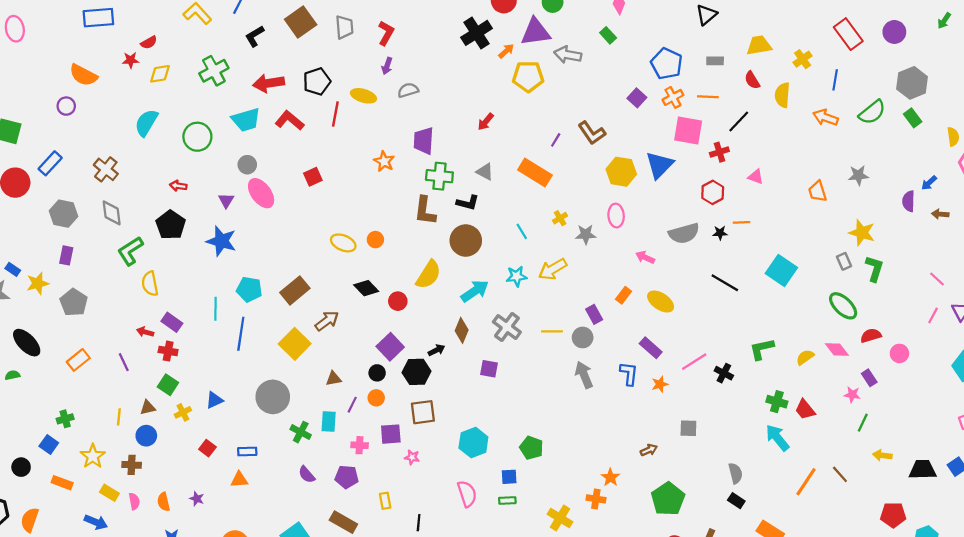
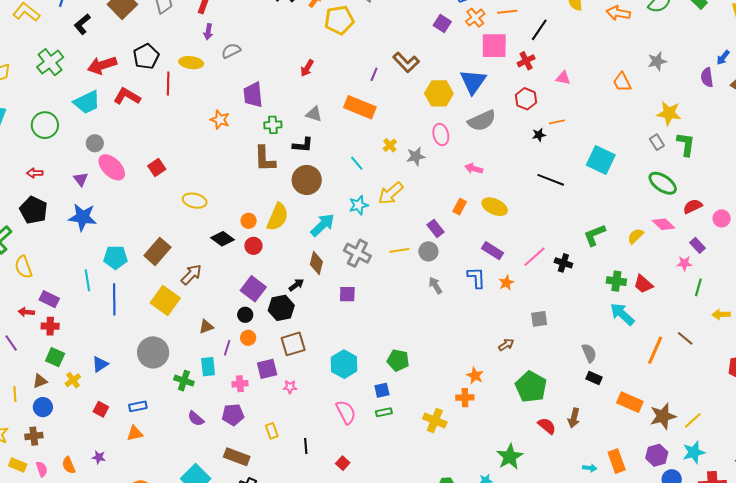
green cross: (439, 176) -> (273, 125), size x0.7
red square: (313, 177) -> (157, 167), moved
gray semicircle: (684, 233) -> (482, 121), moved
orange circle: (375, 240) -> (249, 221), moved
gray arrow: (584, 375) -> (435, 285), size x0.7

